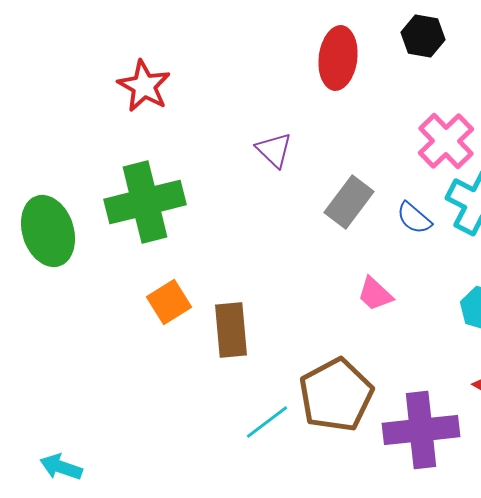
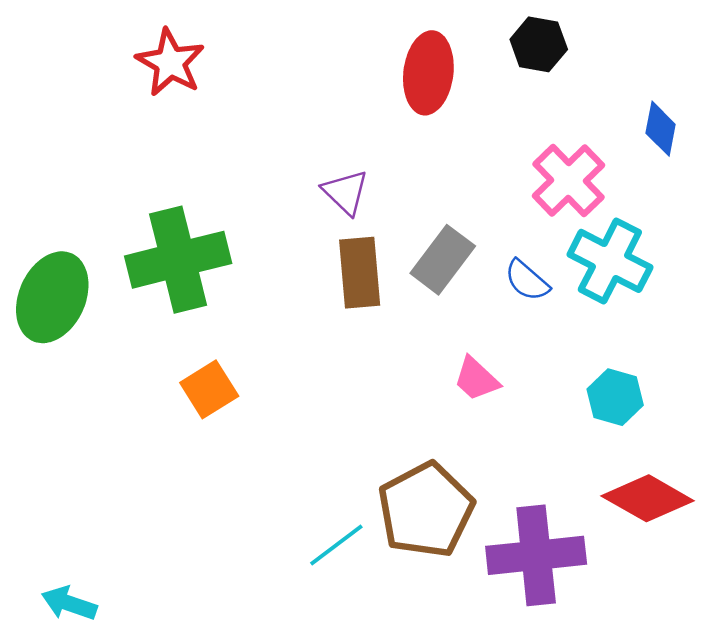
red star: (144, 86) -> (170, 63), moved
green ellipse: (48, 231) -> (52, 297), turned 42
brown rectangle: (231, 330) -> (360, 273), moved

